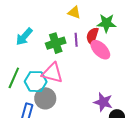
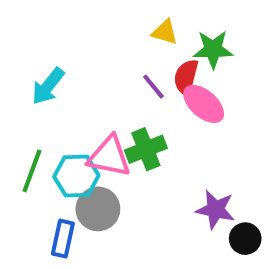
yellow triangle: (74, 12) -> (165, 32), moved
purple line: (76, 40) -> (153, 87), turned -32
green cross: (56, 43) -> (146, 149), moved

